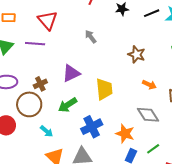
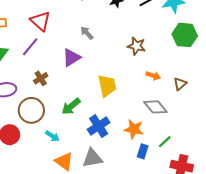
purple line: (35, 44) -> (30, 47), turned -48
purple triangle: (71, 73) -> (72, 57), moved
brown cross: (40, 84) -> (41, 78), moved

